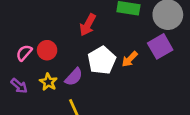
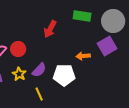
orange arrow: (130, 59) -> (83, 56), turned 40
white pentagon: (102, 60) -> (64, 75), moved, turned 30

